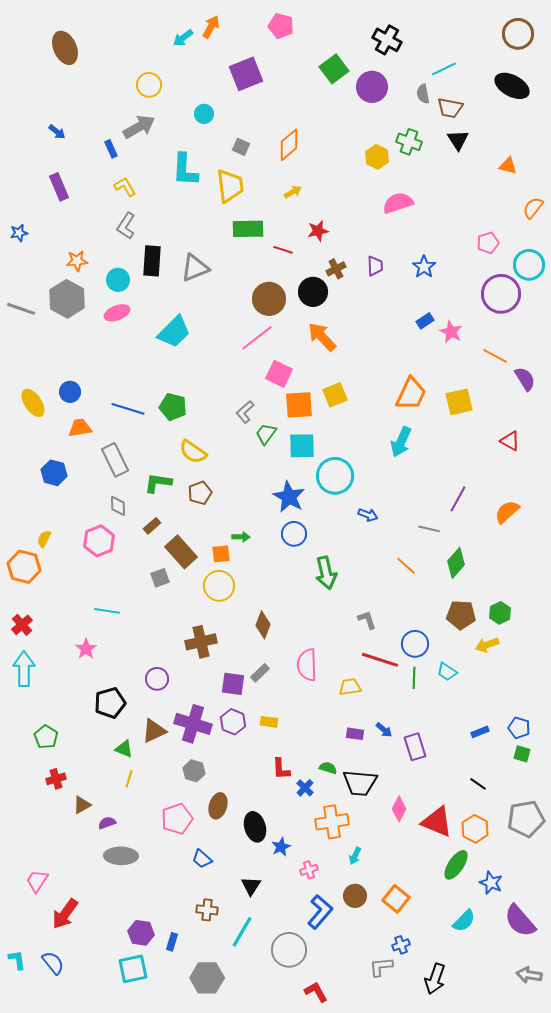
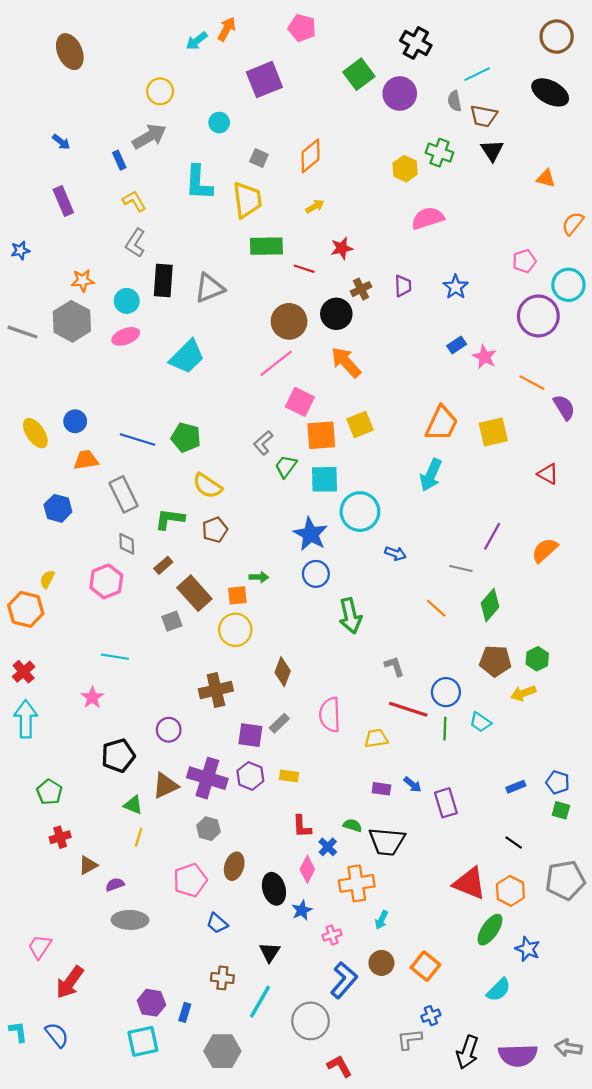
pink diamond: (399, 809) -> (307, 869), moved
purple semicircle: (520, 921) -> (518, 1055), moved, turned -51

